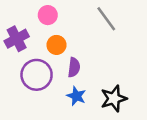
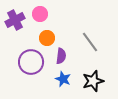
gray line: (106, 19) -> (90, 42), moved
purple cross: (17, 39) -> (15, 20), moved

